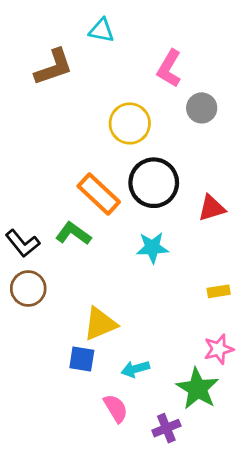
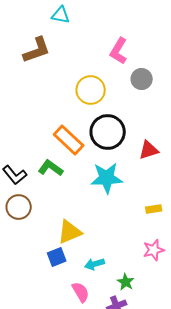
cyan triangle: (102, 30) -> (61, 15), moved
cyan star: (152, 248) -> (107, 178), size x1.4
blue square: (82, 359) -> (57, 257), turned -30
green star: (197, 389) -> (126, 282), moved, size x0.6

